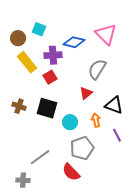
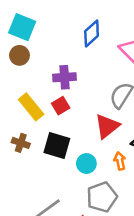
cyan square: (39, 29) -> (22, 27), moved, size x1.5
blue diamond: (74, 42) -> (92, 33), moved, turned -55
yellow rectangle: (27, 62) -> (31, 107), moved
red triangle: (86, 93) -> (107, 126), size x1.5

